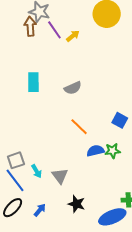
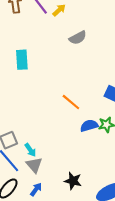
gray semicircle: (73, 88) -> (78, 38), moved
gray triangle: (60, 176) -> (34, 165), moved

